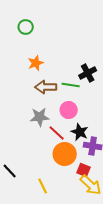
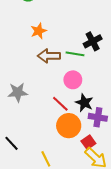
gray star: (40, 117) -> (18, 92), moved
red square: (84, 170) -> (88, 142), turned 32

